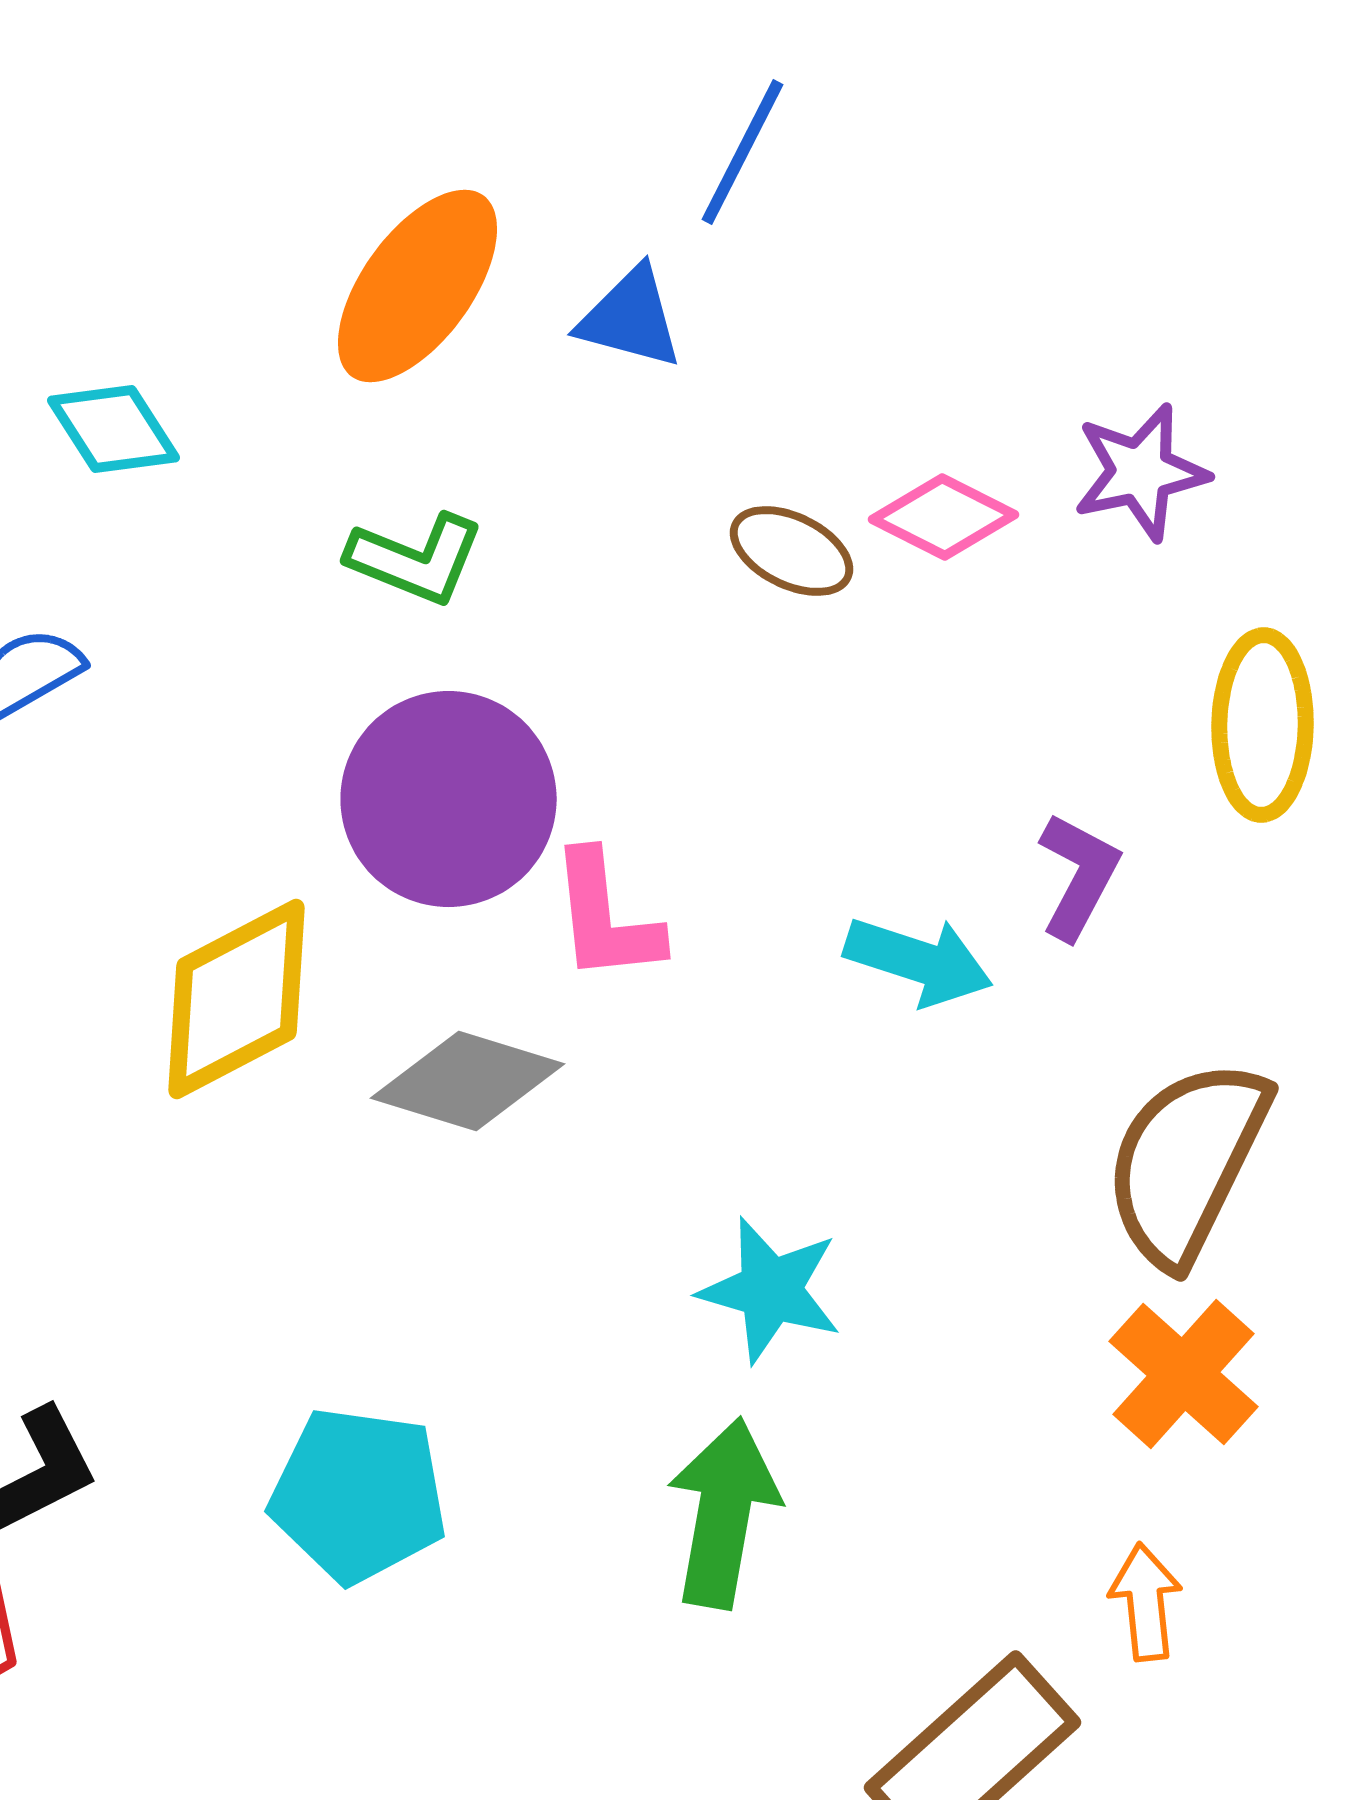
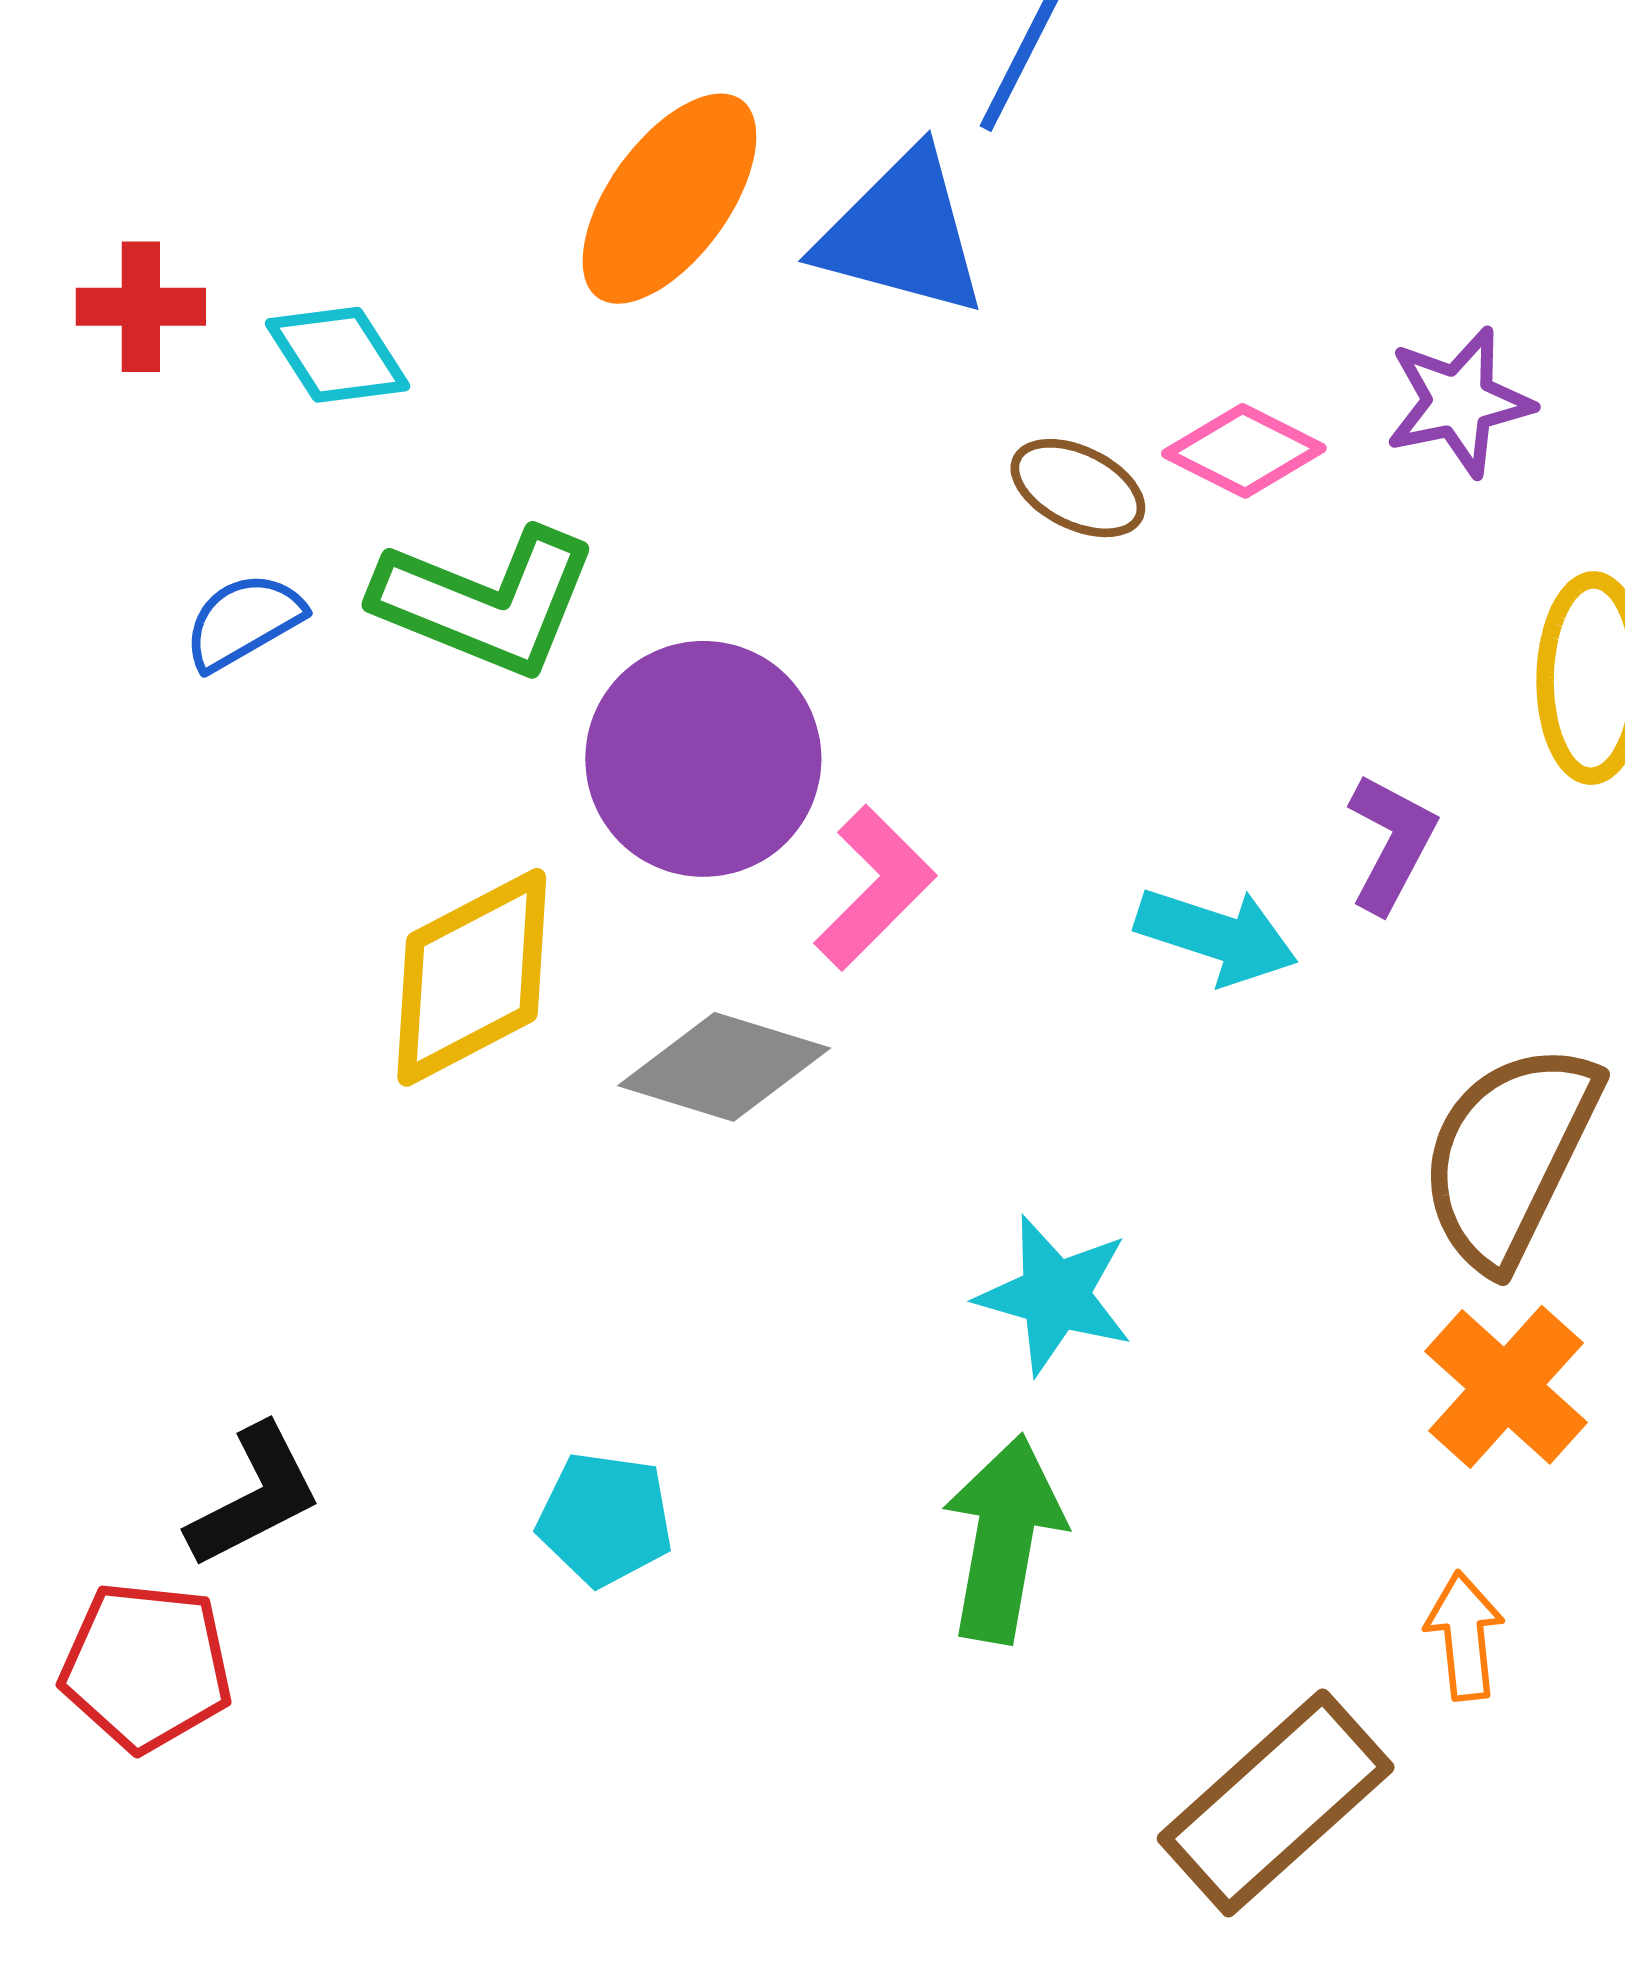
blue triangle: (630, 318) -> (902, 234), size x1.5
green L-shape: (416, 559) -> (486, 602), moved, size x1.5
pink L-shape: (606, 917) -> (875, 888), turned -129
cyan pentagon: (358, 1495) -> (605, 1519), size x0.7

